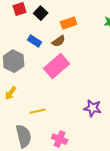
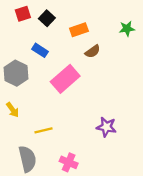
brown semicircle: (59, 41) -> (93, 51), moved
yellow arrow: (11, 93) -> (13, 110), turned -72

